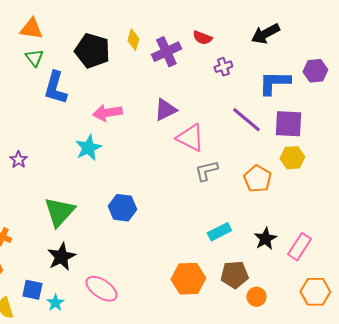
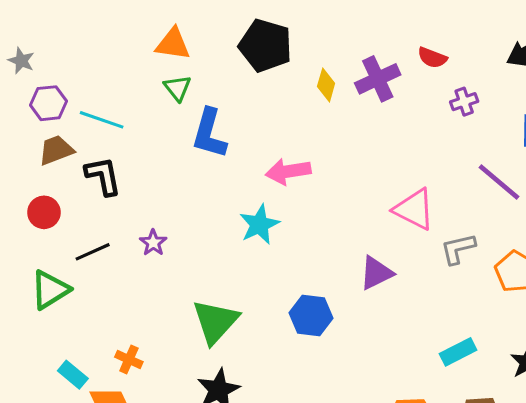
yellow diamond: (133, 40) -> (326, 85), moved
black pentagon: (92, 51) -> (265, 45), moved
purple triangle: (165, 110) -> (376, 273), moved
gray L-shape: (206, 171) -> (458, 249), moved

